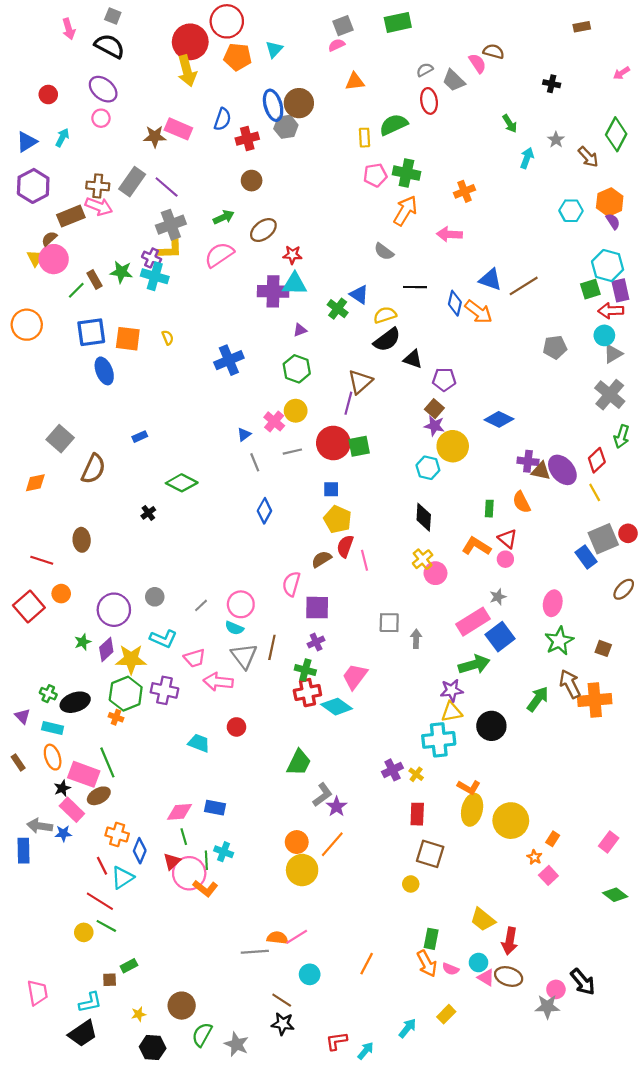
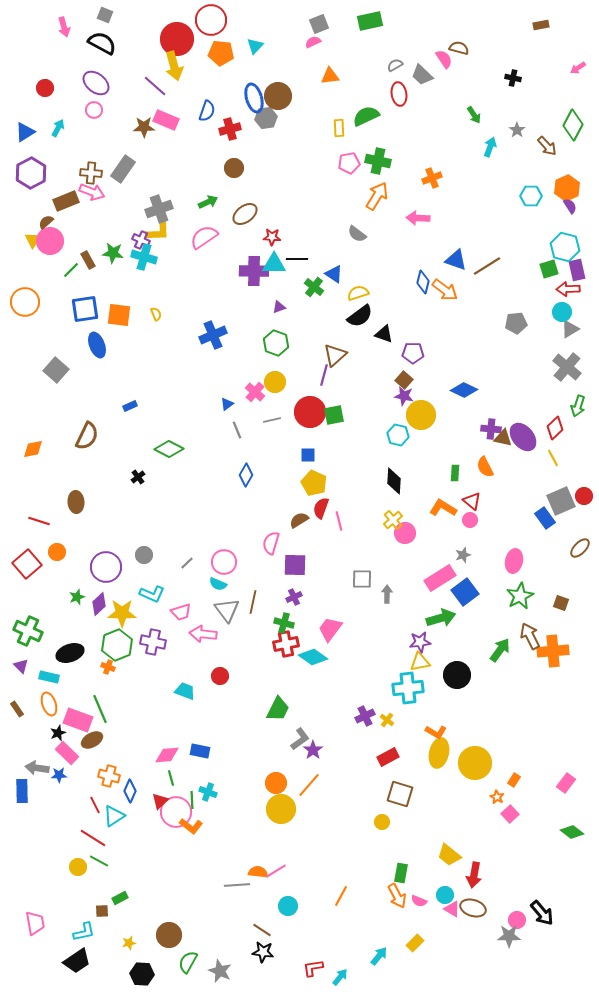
purple line: (167, 187) -> (155, 86), moved
black line: (415, 287) -> (297, 259), moved
gray square: (60, 439) -> (56, 370), moved
green cross: (48, 694) -> (28, 631), moved, size x1.8
red rectangle: (417, 814) -> (388, 757), turned 60

